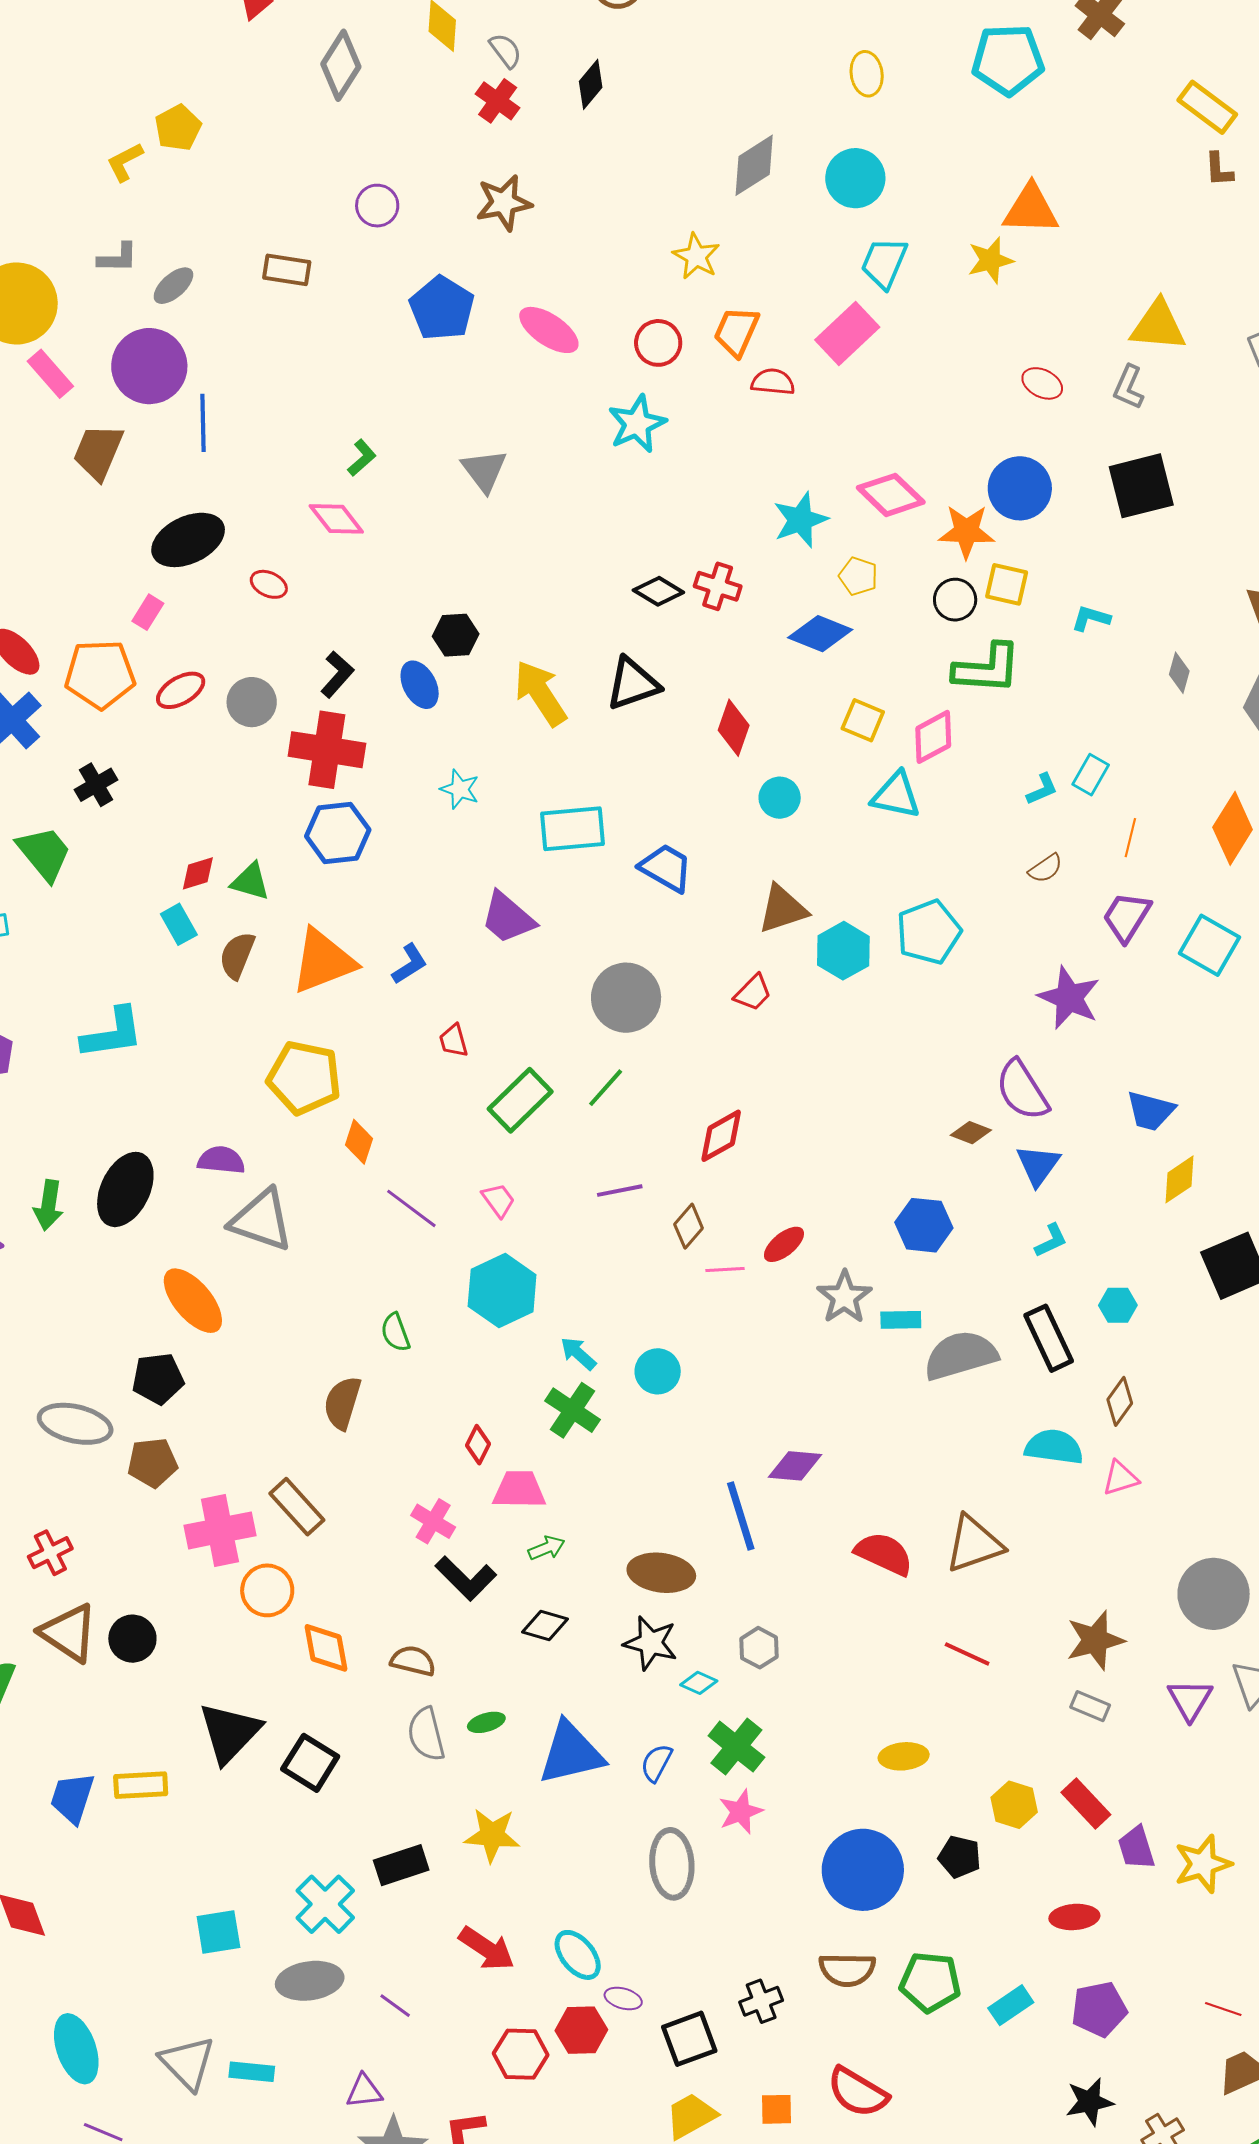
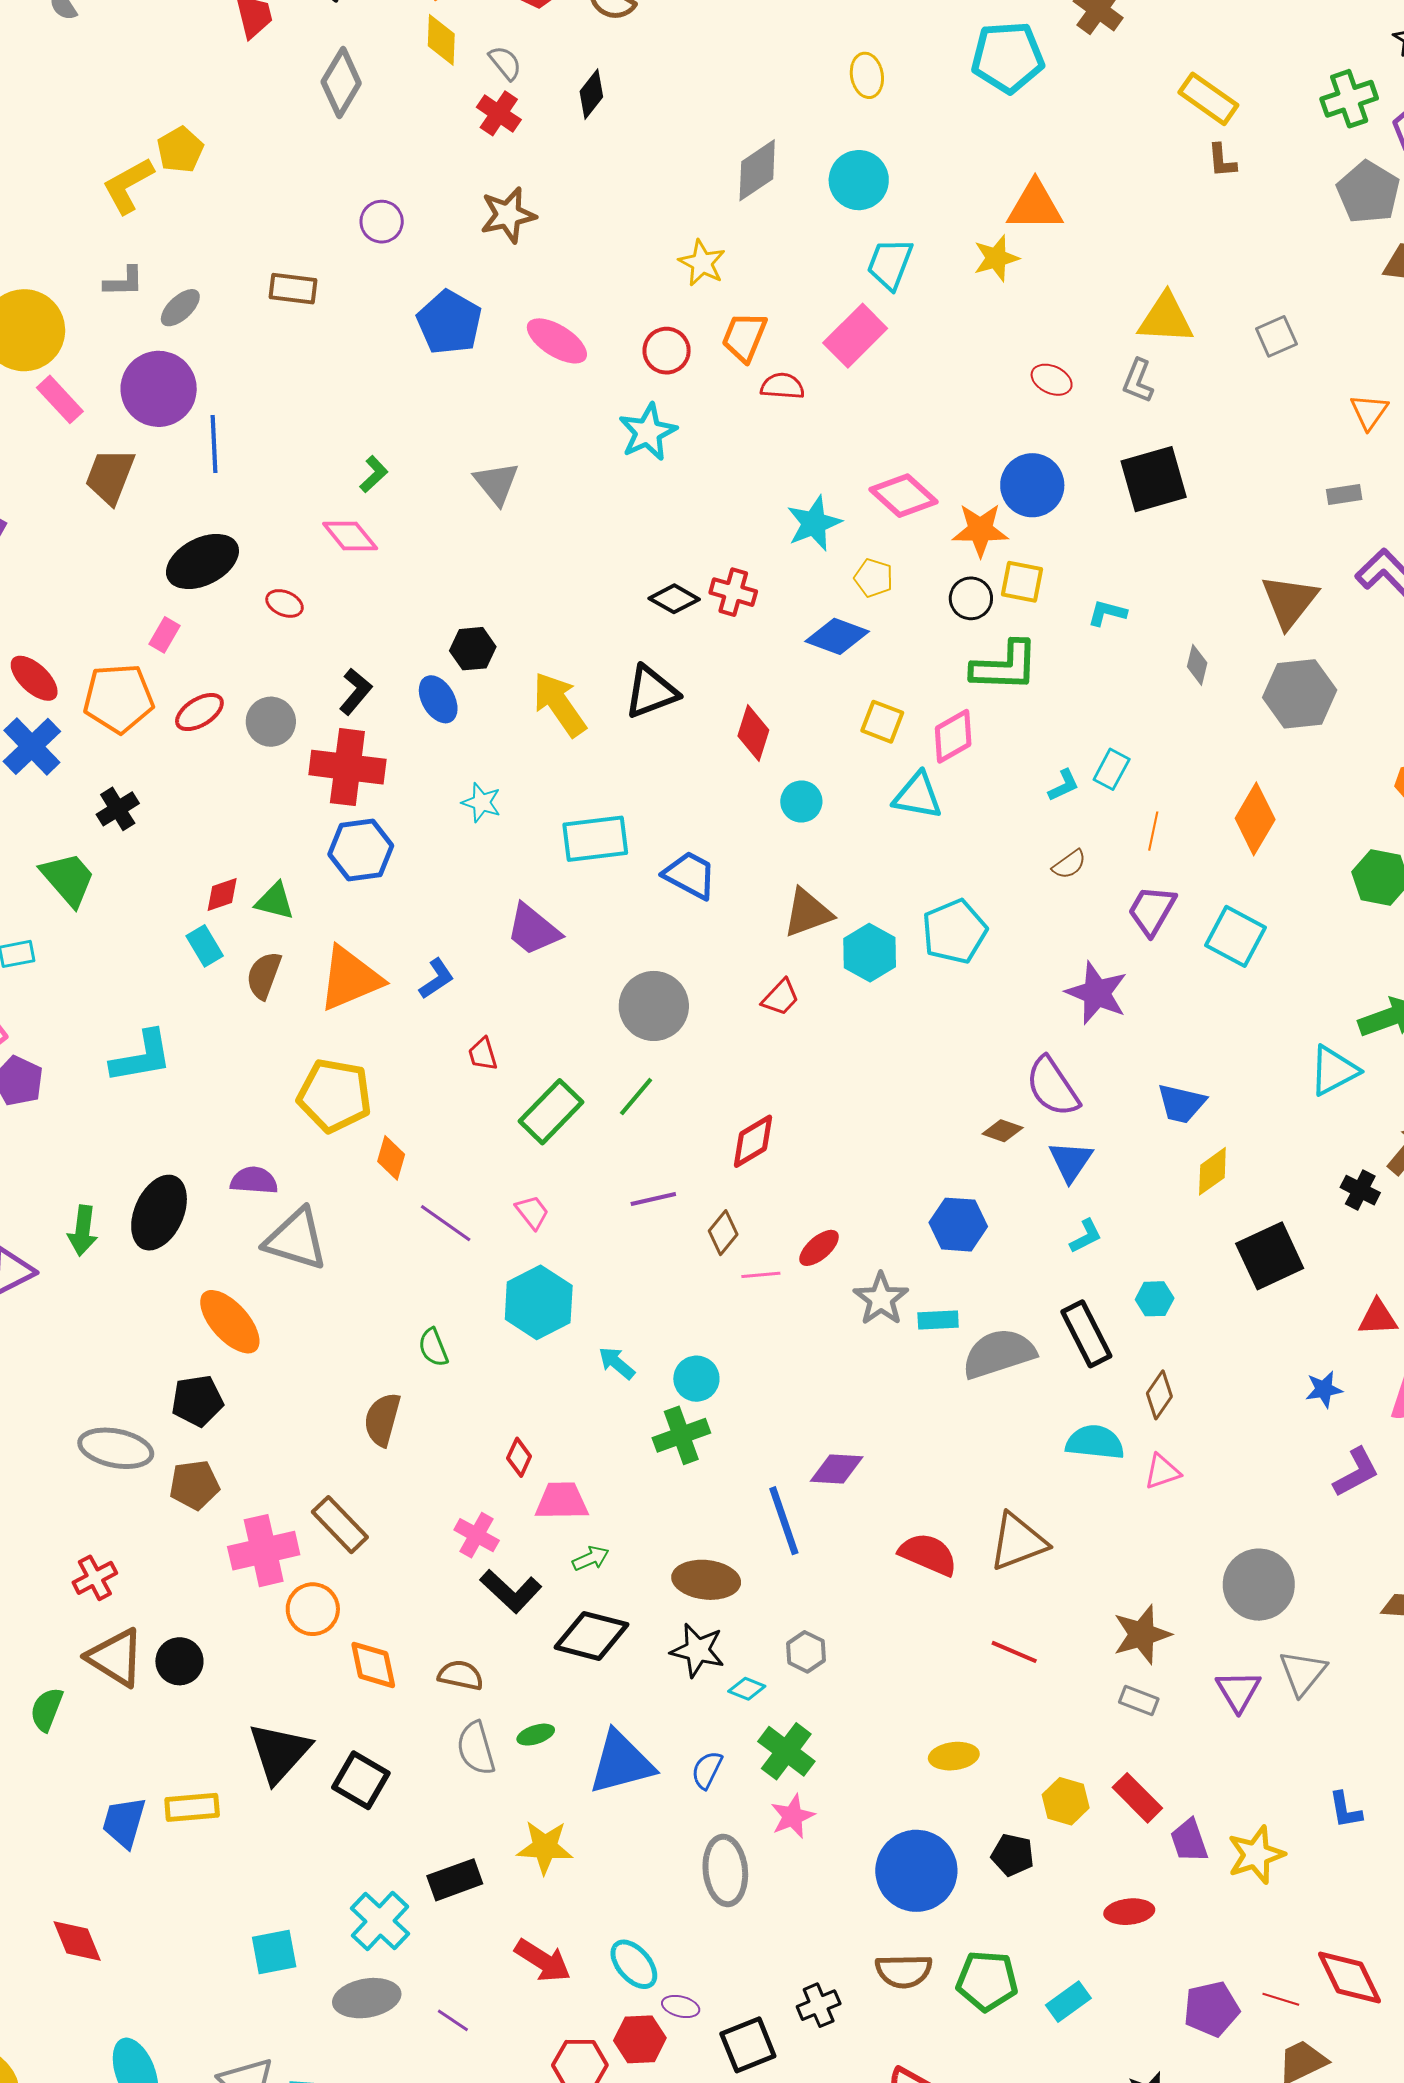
yellow L-shape: (125, 162) -> (128, 185), size x1.4
green cross: (573, 1410) -> (681, 1435), moved, turned 38
black diamond: (545, 1625) -> (592, 1636), size x1.6
purple pentagon: (1099, 2009) -> (1211, 2009), moved

